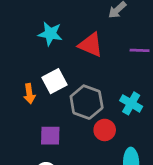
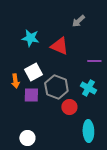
purple line: (140, 50) -> (94, 61), moved
purple square: (50, 136) -> (31, 95), moved

